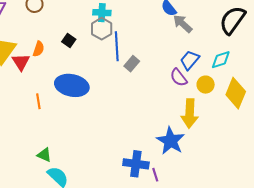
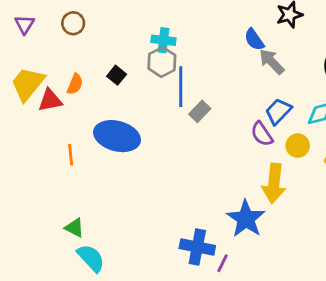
red triangle: (21, 62) -> (50, 100), turned 48
purple line: (155, 175) -> (223, 263), turned 40

